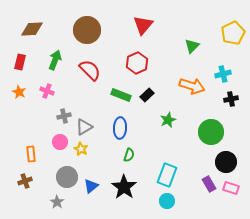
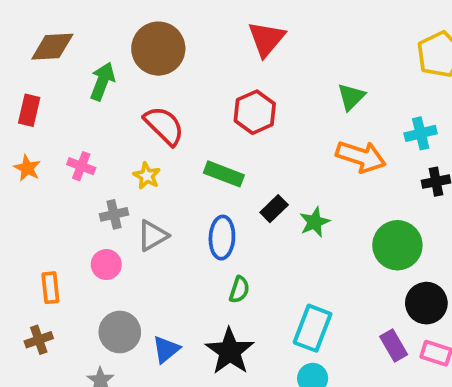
green triangle: (192, 46) -> (351, 97), moved
green arrow: (55, 60) -> (102, 81), moved
black rectangle: (147, 95) -> (274, 209), moved
yellow star: (81, 149) -> (147, 176), moved

